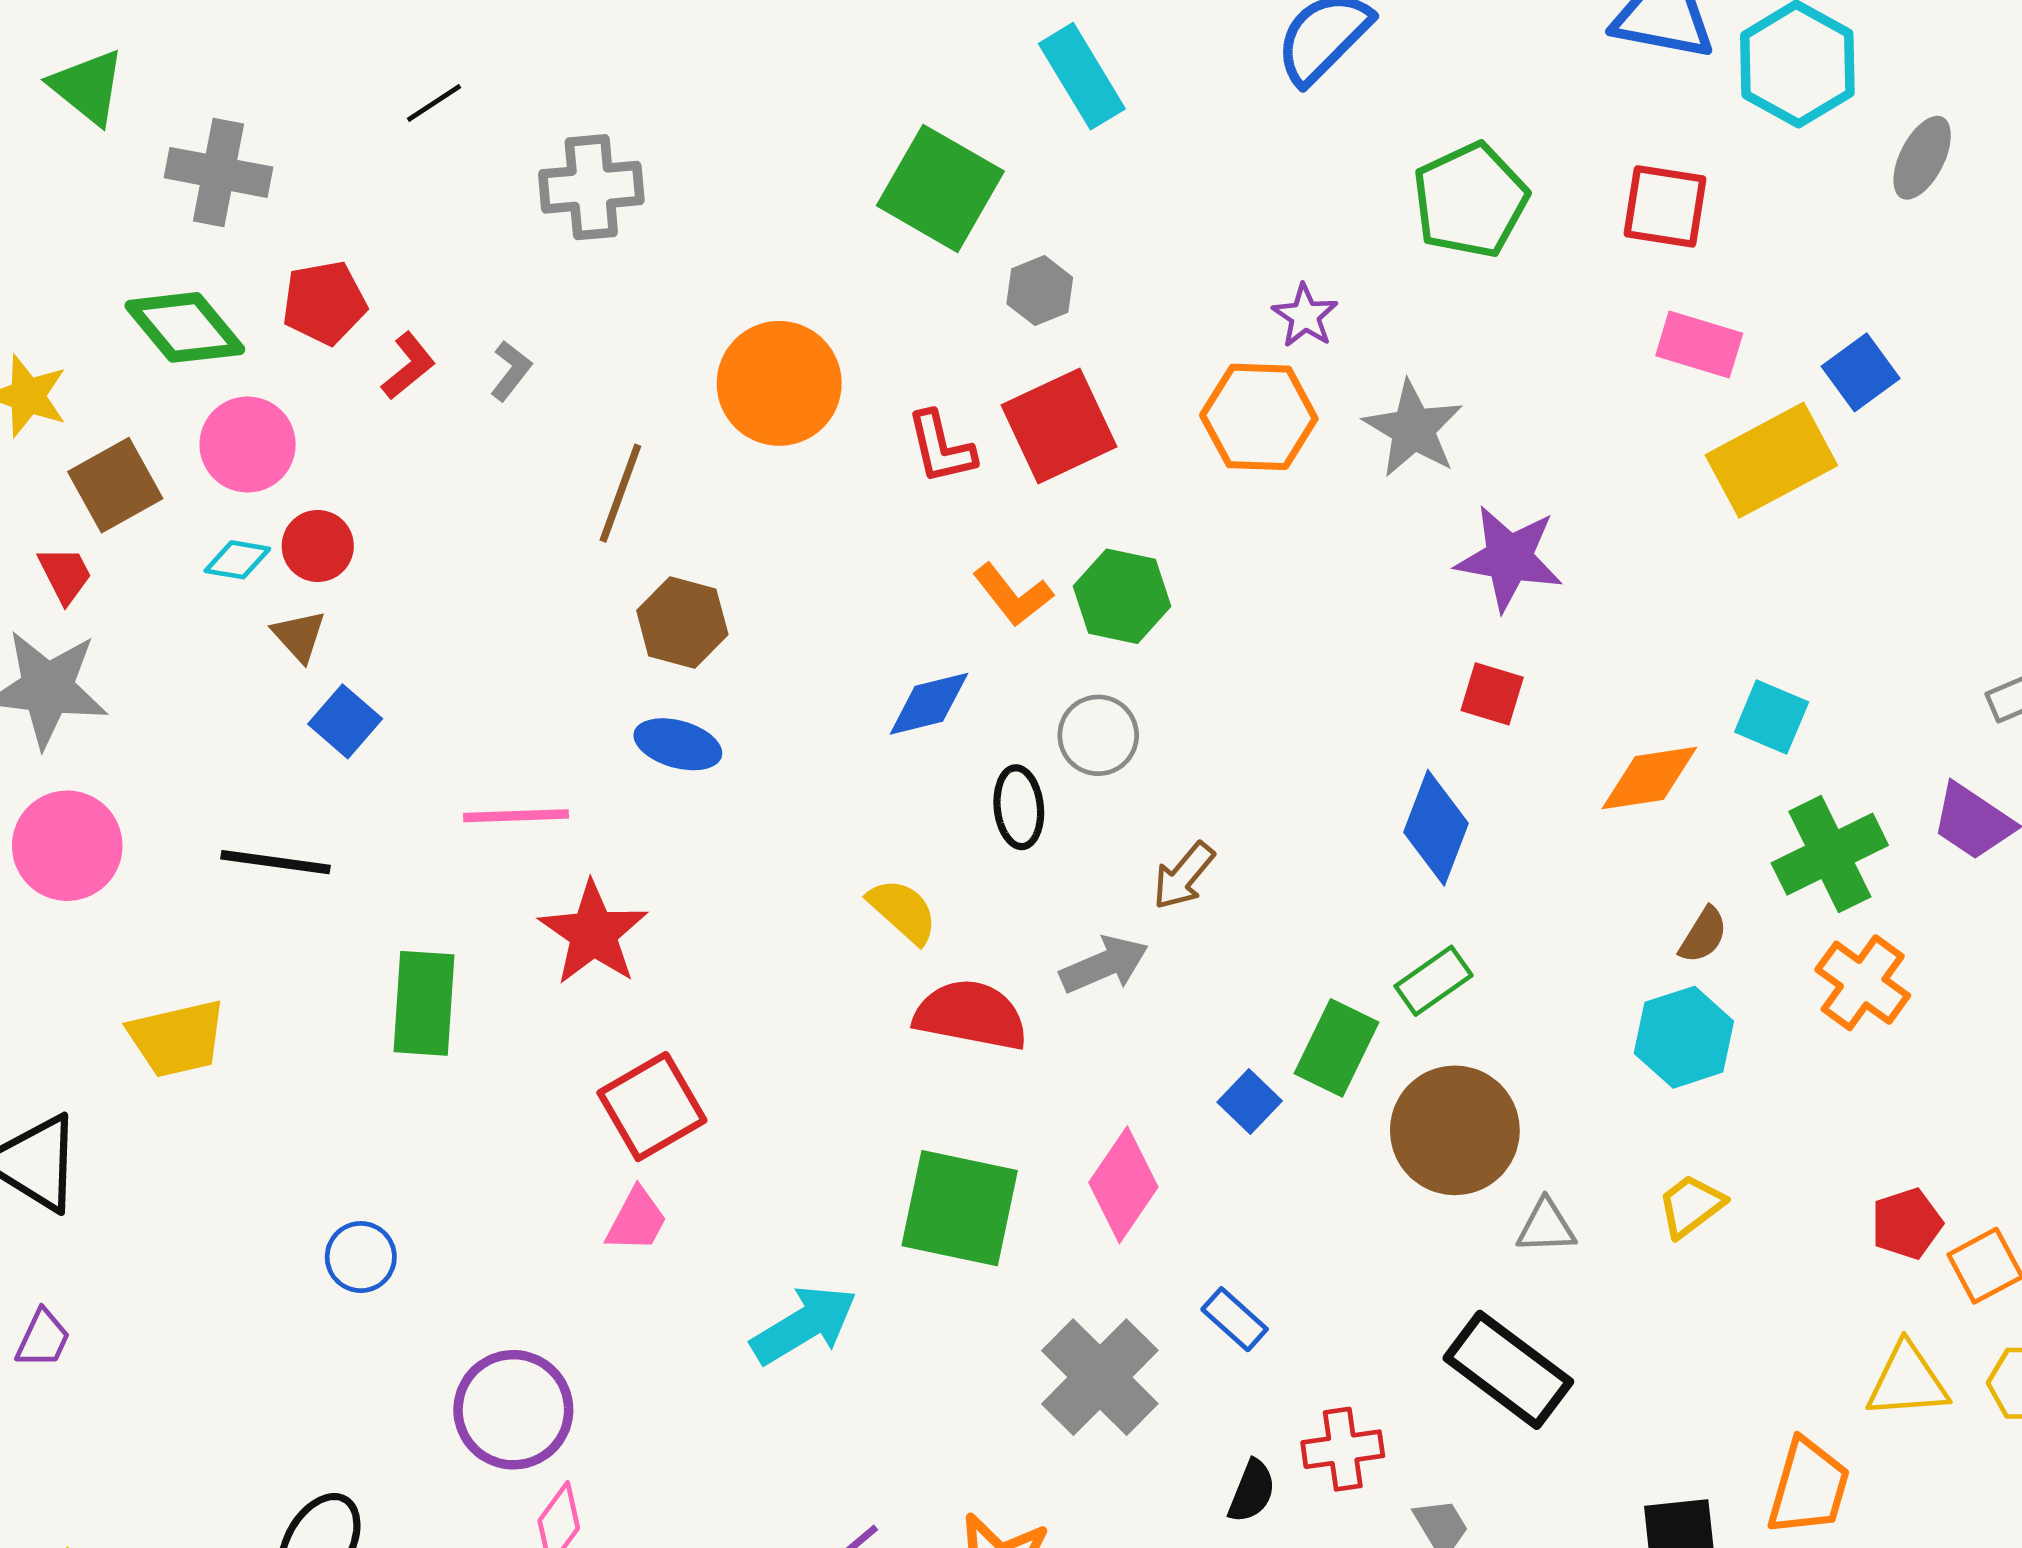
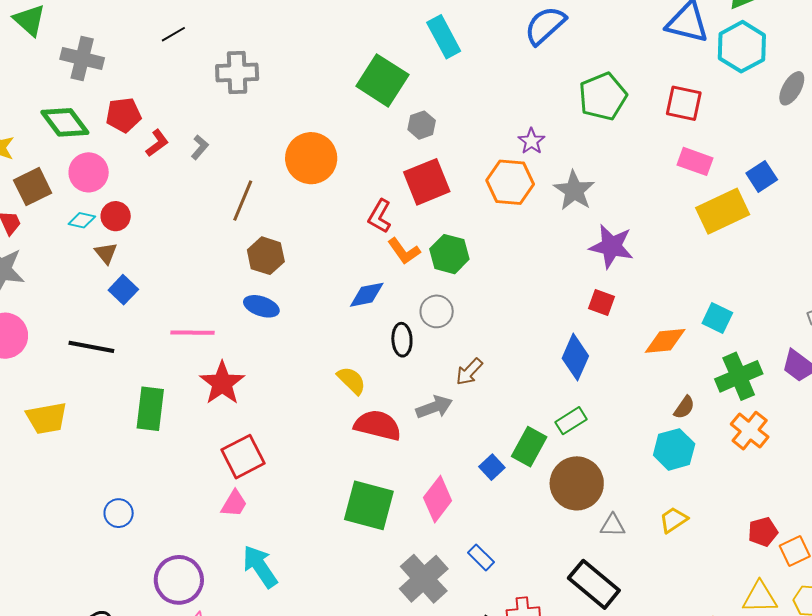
red L-shape: (941, 448) -> (380, 216), moved, turned 40
cyan arrow: (804, 1325) -> (260, 567), moved, turned -96

